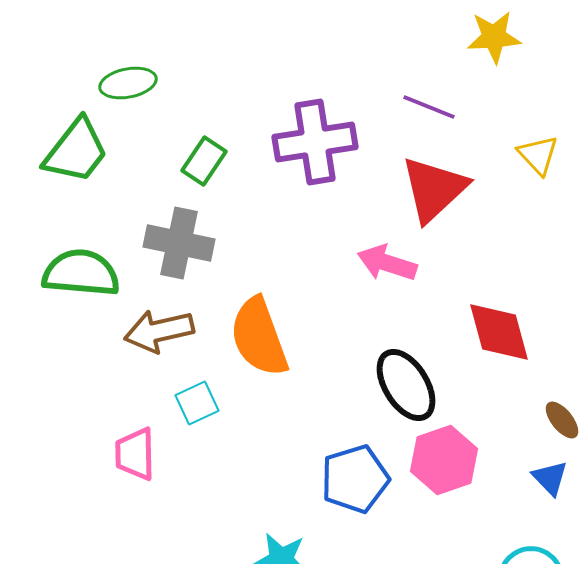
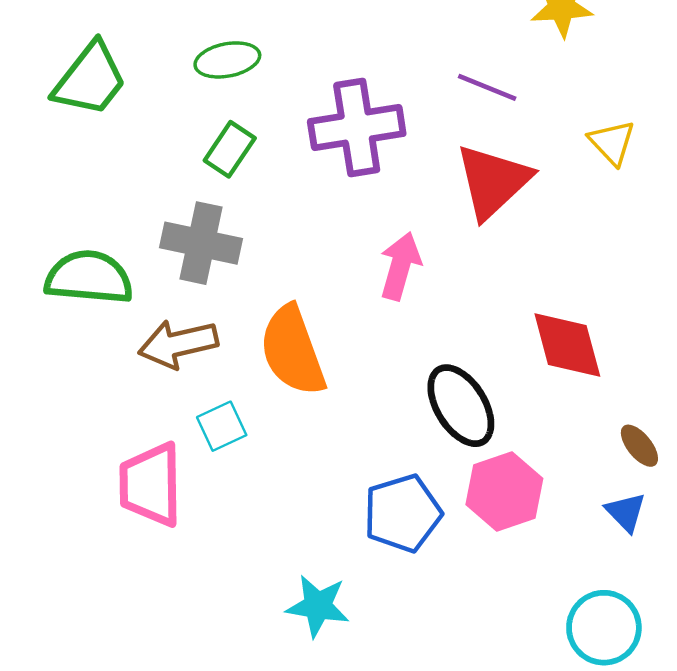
green ellipse: (128, 83) -> (227, 60), moved
green trapezoid: (76, 151) -> (90, 79), moved
pink arrow: (387, 263) -> (400, 266), moved, turned 88
pink trapezoid: (135, 454) -> (151, 485), size x1.4

